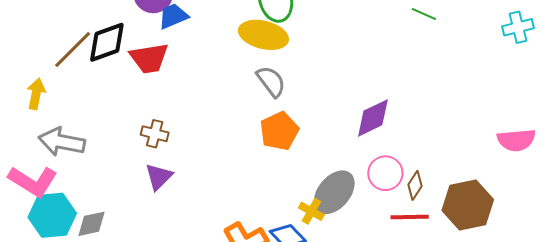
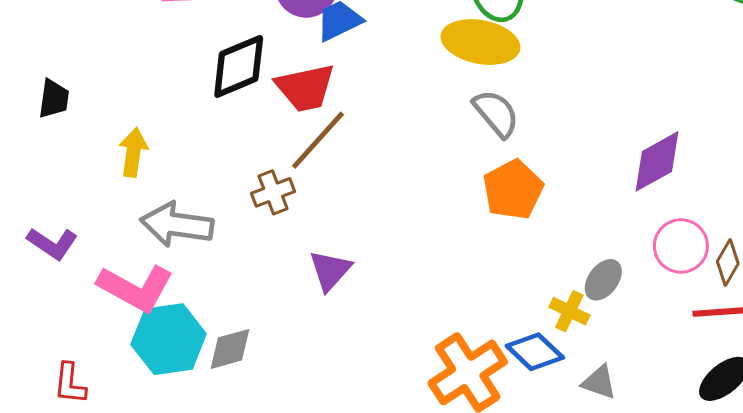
brown line: (73, 49) -> (318, 140), moved
brown cross: (155, 134) -> (273, 192), moved, turned -32
gray ellipse: (334, 192) -> (603, 280), size x0.6

